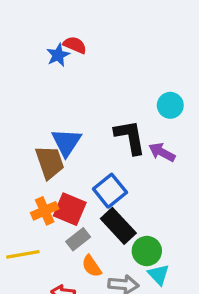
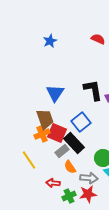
red semicircle: (75, 45) -> (98, 39), moved
brown trapezoid: (50, 162) -> (45, 119), moved
black rectangle: (118, 226) -> (74, 143), moved
yellow line: (23, 254) -> (29, 160), turned 66

